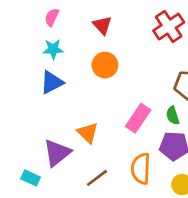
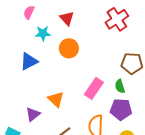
cyan star: (53, 49) -> (43, 33), moved
purple triangle: (57, 153) -> (33, 114), size x0.7

